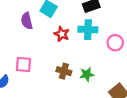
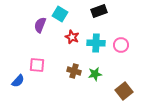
purple semicircle: (27, 21) -> (40, 25), turned 35
cyan cross: (88, 30) -> (96, 43), moved

